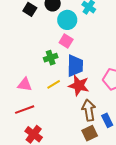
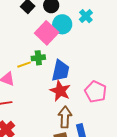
pink square: (66, 41) -> (47, 33), moved, size x1.6
yellow line: (54, 84) -> (24, 65), moved

